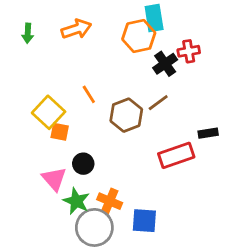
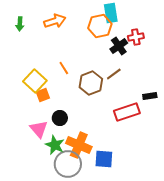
orange square: (60, 132) -> (43, 95), turned -32
orange cross: (110, 201) -> (79, 145), size x1.4

